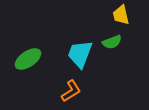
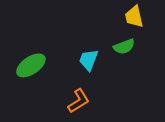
cyan trapezoid: (80, 54) -> (89, 60), size x0.7

